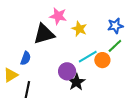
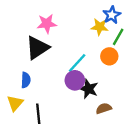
yellow star: (79, 29) -> (100, 27), moved
cyan line: (88, 57) -> (77, 63), moved

